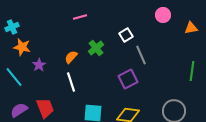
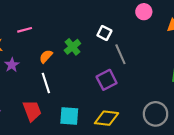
pink line: (80, 17) -> (25, 30), moved
white square: (126, 35) -> (104, 33), turned -32
red trapezoid: (45, 108) -> (32, 111), moved

